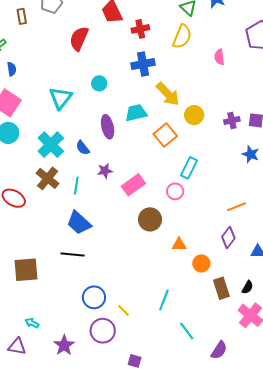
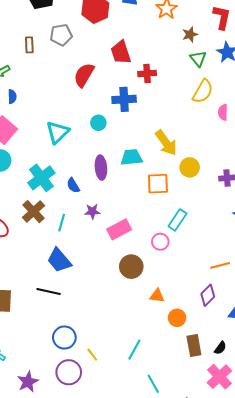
yellow semicircle: (182, 37) -> (203, 91), moved
blue cross: (143, 64) -> (124, 99), moved
orange square: (165, 135) -> (158, 184), turned 30

